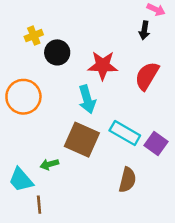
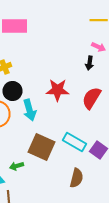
black circle: (57, 52) -> (12, 91), moved
cyan arrow: (87, 99) -> (30, 110), moved

